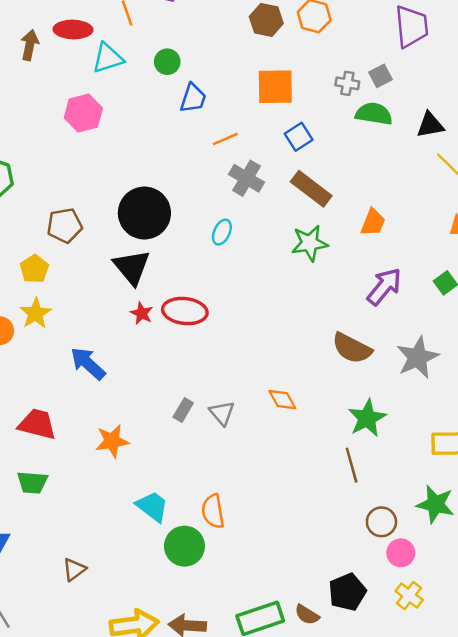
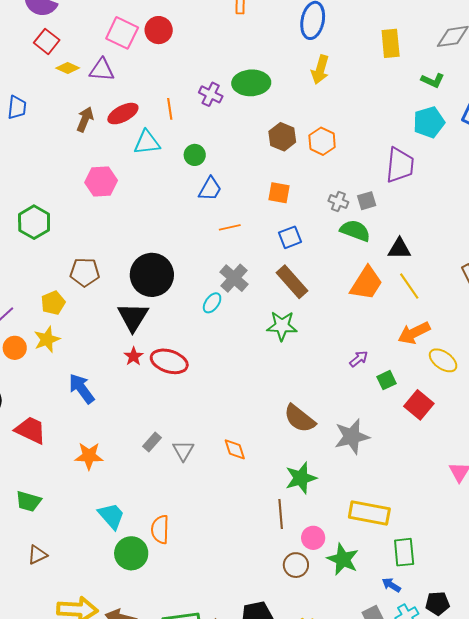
red ellipse: (73, 30) -> (123, 114), turned -40
orange square: (275, 87) -> (279, 193), size x0.7
pink hexagon: (83, 113) -> (101, 182), moved
gray cross: (246, 178) -> (234, 278), moved
orange trapezoid: (373, 222) -> (366, 283), moved, size x1.5
purple arrow: (384, 287) -> (359, 359), moved, size x0.6
green trapezoid: (32, 482) -> (28, 501), moved
pink circle: (401, 553) -> (313, 538), moved

